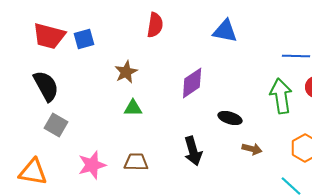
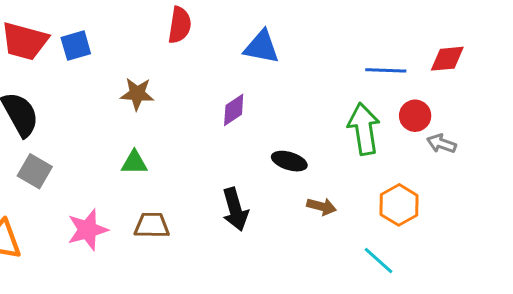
blue triangle: (225, 31) -> (262, 47), moved
brown star: (126, 72) -> (137, 94), turned 30
purple diamond: (192, 83) -> (234, 110), size x0.7
green triangle: (133, 108) -> (134, 163), moved

